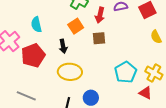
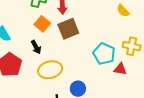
brown square: (99, 38) -> (68, 29), size x1.5
red triangle: (145, 93) -> (120, 69), moved

